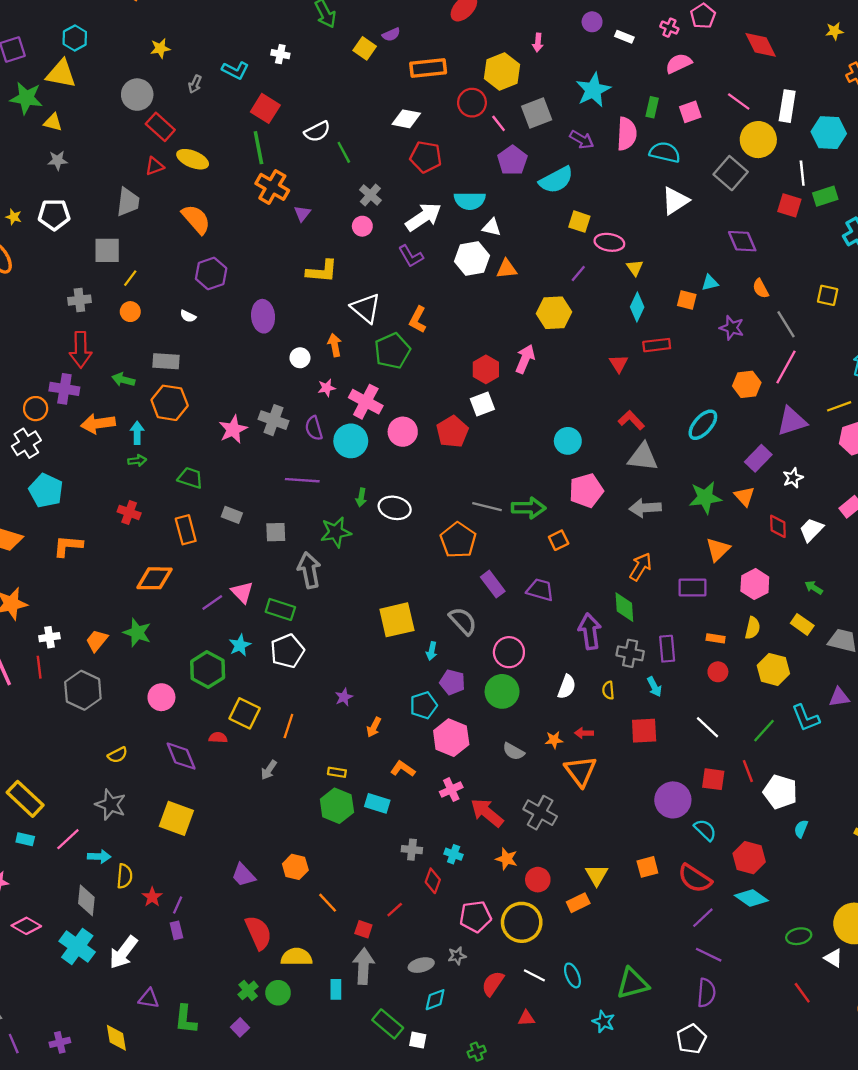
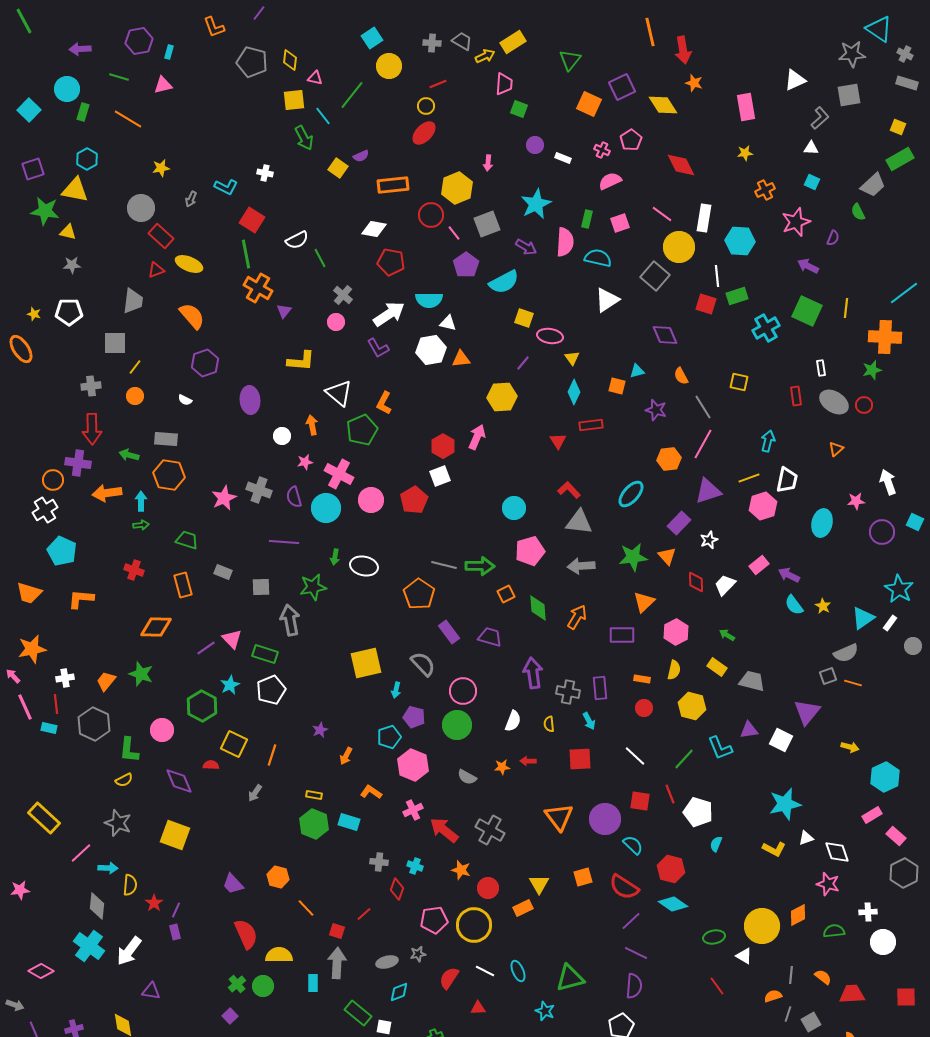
green diamond: (624, 607) -> (538, 608), moved
orange triangle: (581, 771) -> (559, 817), moved
cyan rectangle: (25, 839) -> (49, 728), moved
pink diamond: (26, 926) -> (41, 971), moved
green L-shape: (186, 1019) -> (129, 750), moved

